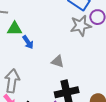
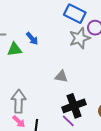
blue arrow: (28, 42) -> (32, 39), moved

